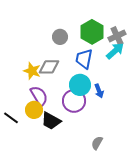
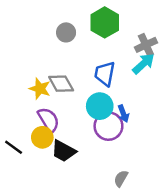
green hexagon: (92, 32) -> (105, 22), moved
gray circle: (60, 37) -> (66, 32), moved
gray diamond: (49, 67) -> (61, 84), turned 60
purple circle: (74, 101) -> (108, 126), moved

